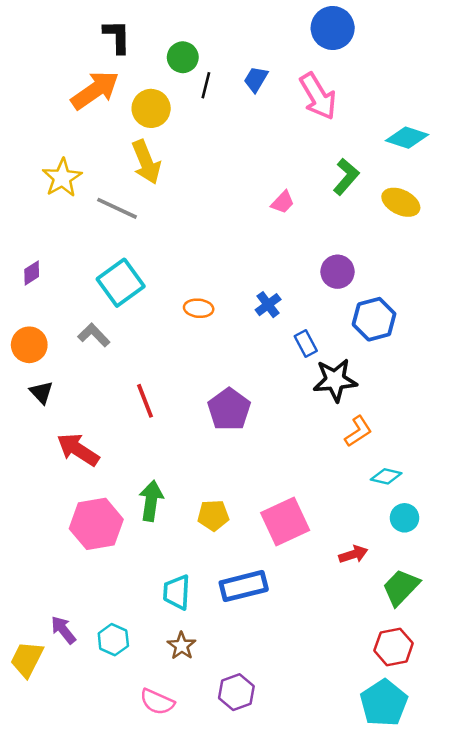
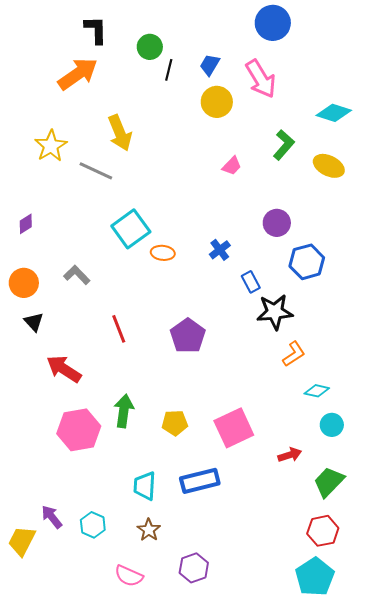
yellow circle: (151, 108) -> (217, 102), moved
cyan square: (121, 283) -> (131, 229), moved

